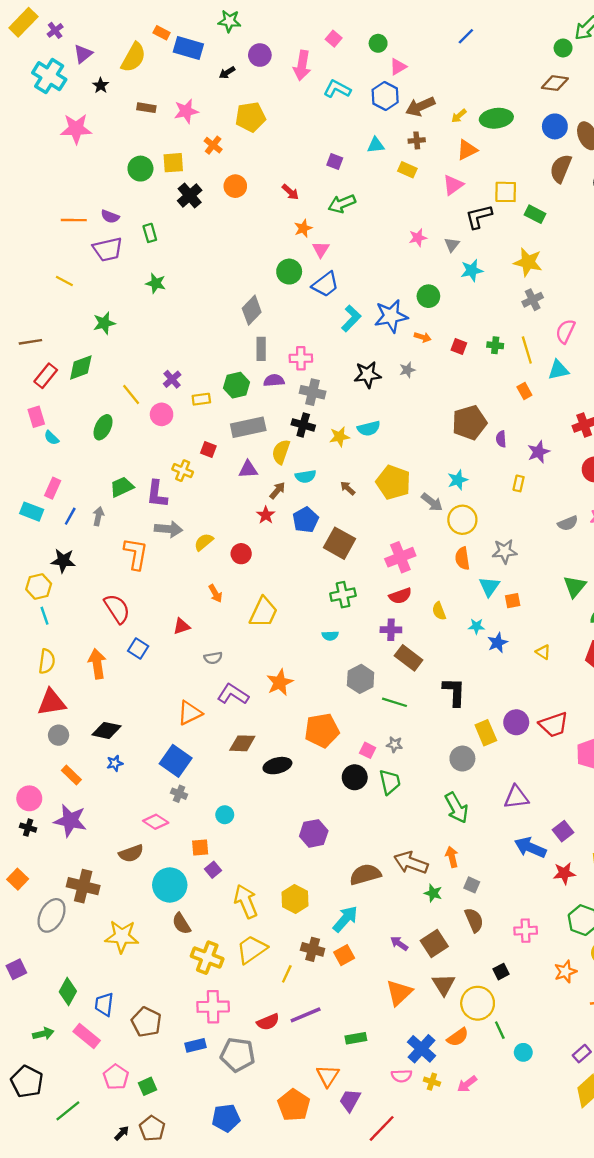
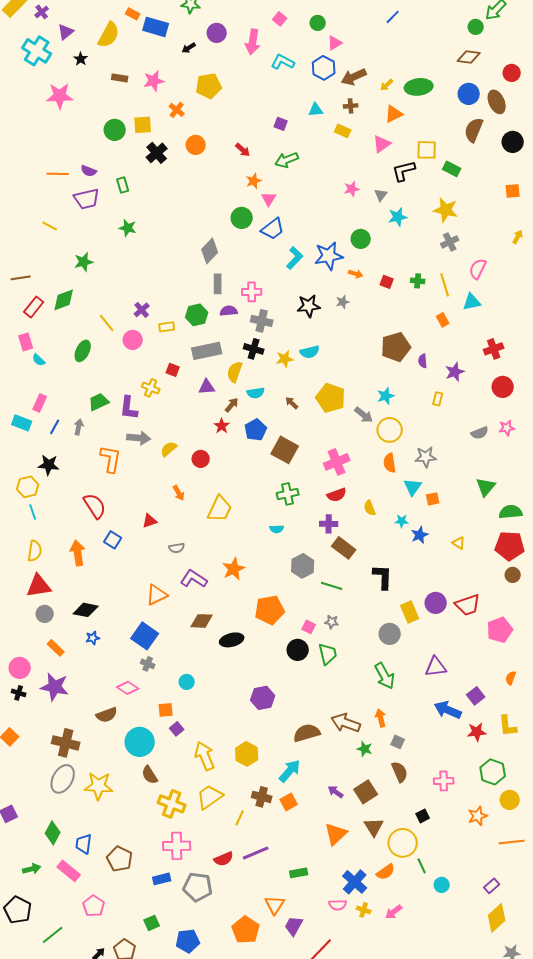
gray ellipse: (52, 915) -> (63, 779), moved
green square: (147, 1086) -> (152, 923), moved

